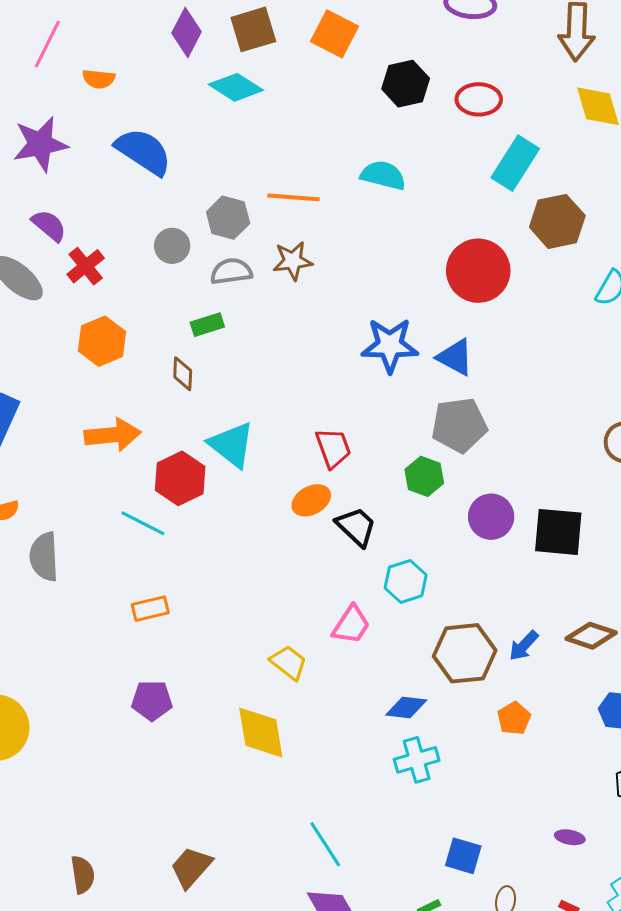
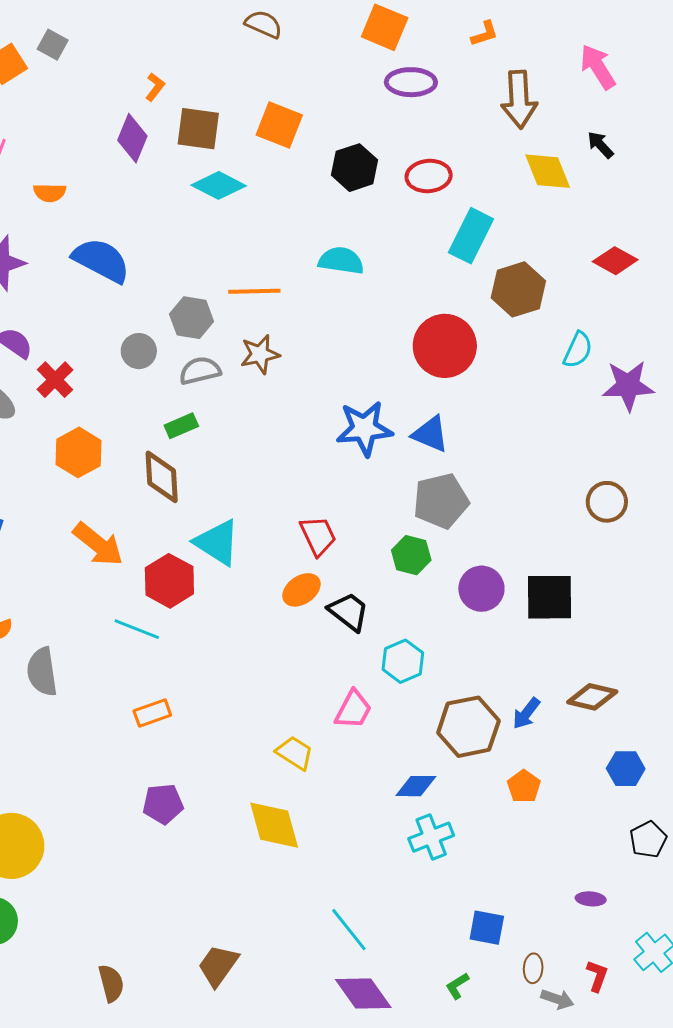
brown square: (253, 29) -> (198, 129), turned 30
cyan diamond: (236, 87) -> (219, 185), moved
brown diamond: (183, 374) -> (162, 477), size x1.6
orange arrow: (113, 435) -> (98, 544), turned 50

